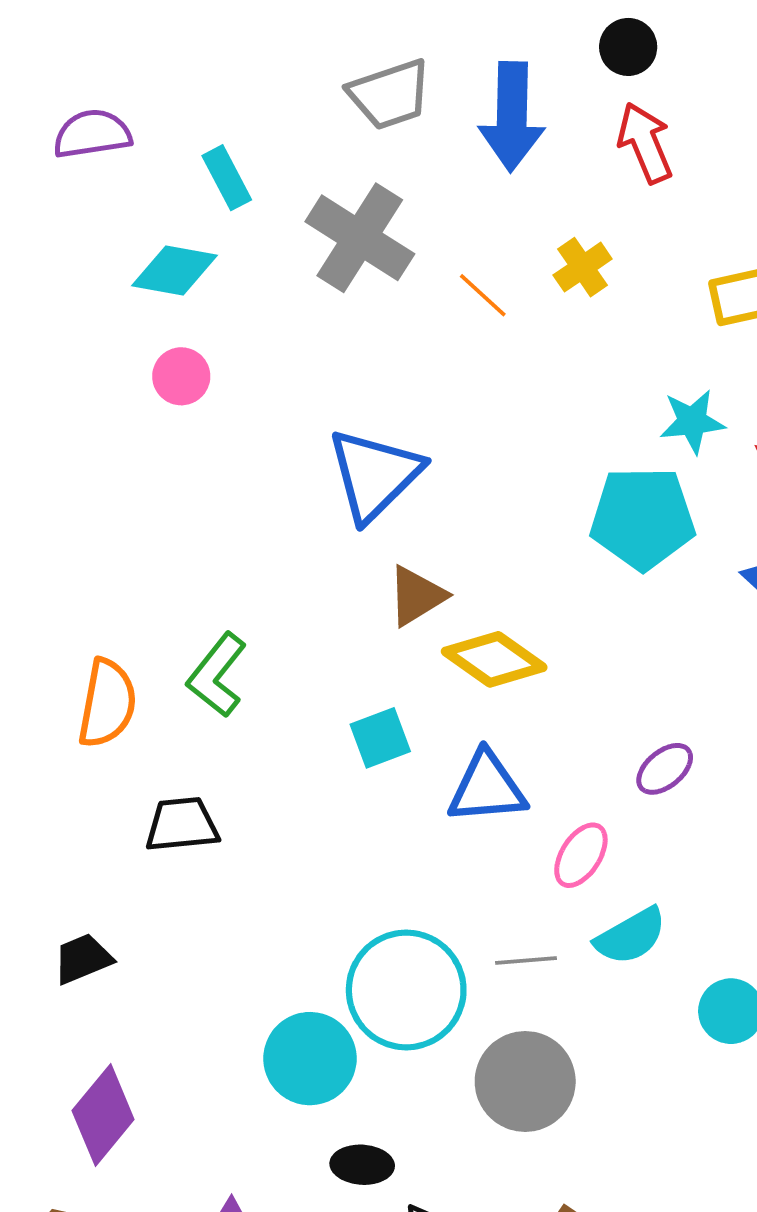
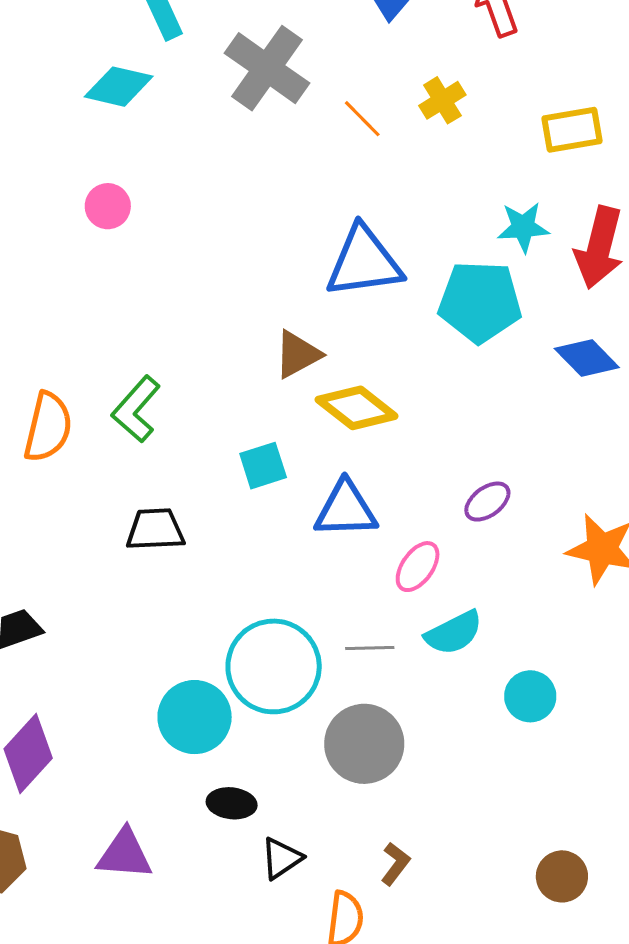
pink circle: (181, 376) -> (108, 206), moved
blue triangle: (375, 475) -> (364, 262), moved, turned 34
black trapezoid: (182, 825) -> (155, 529), moved

